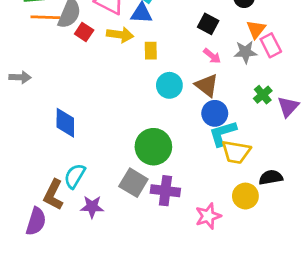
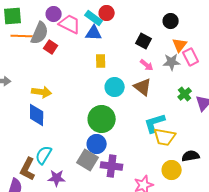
yellow arrow: (120, 35) -> (42, 92), moved
blue circle: (215, 113) -> (97, 144), moved
green circle: (153, 147) -> (102, 119), moved

